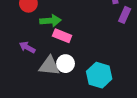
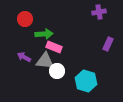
purple rectangle: (125, 15) -> (108, 44), moved
gray triangle: (49, 66) -> (45, 61), moved

